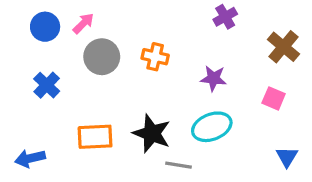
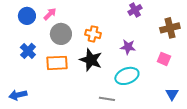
brown cross: (284, 47) -> (170, 28), turned 36
black star: (152, 133) -> (91, 60), moved
orange rectangle: (95, 137) -> (57, 63), moved

